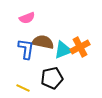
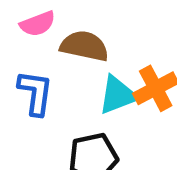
brown semicircle: (43, 42) -> (84, 46), moved

